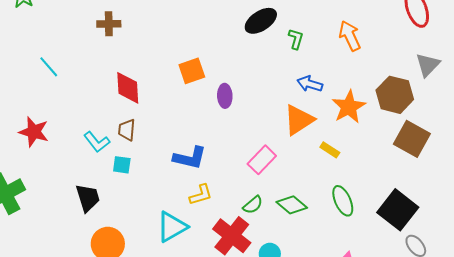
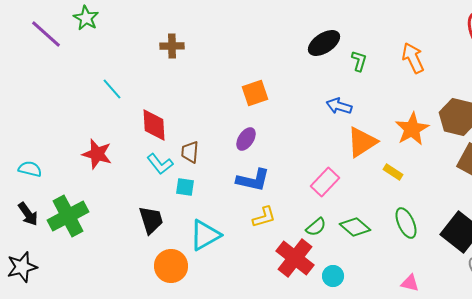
blue arrow: (310, 84) -> (339, 106), moved
red diamond: (128, 88) -> (154, 125), moved
purple ellipse: (225, 96) -> (246, 139), moved, turned 35
cyan triangle: (172, 227) -> (205, 235), moved

